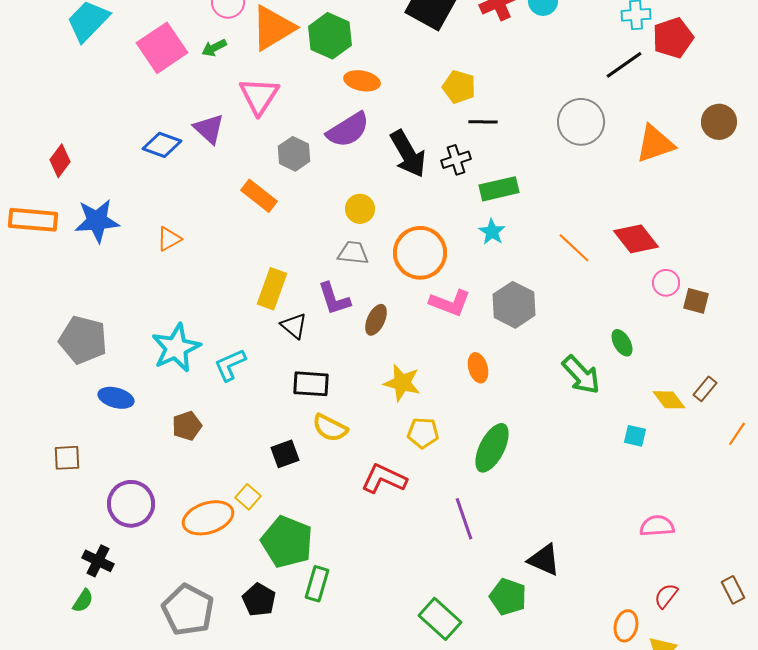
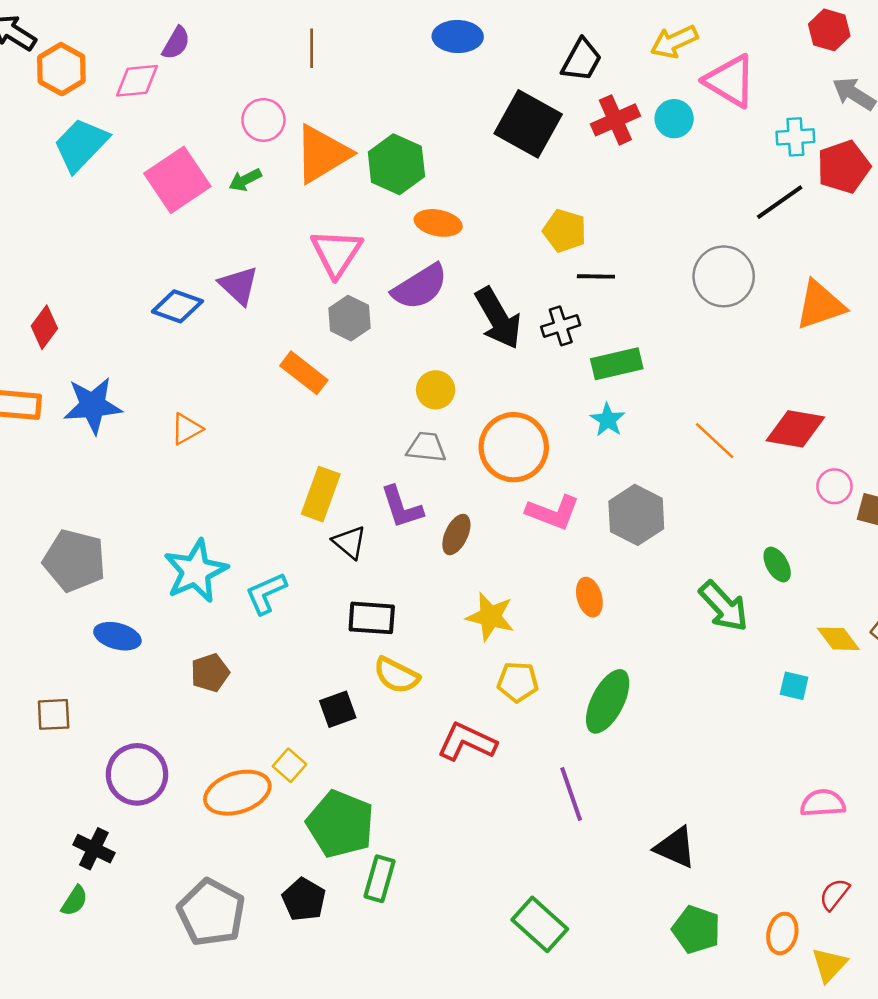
pink triangle: (259, 96) -> (336, 253), moved
red diamond: (636, 239) -> (795, 429), turned -42
green pentagon: (508, 597) -> (696, 930), moved

